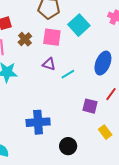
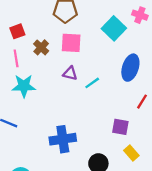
cyan square: (79, 25) -> (114, 28), moved
purple square: (90, 106) -> (120, 127), moved
yellow rectangle: (105, 132) -> (131, 153), moved

